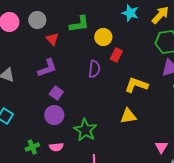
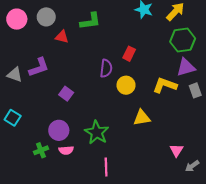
yellow circle: (103, 37) -> (126, 85), moved
red triangle: (52, 39) -> (62, 37), turned -32
purple L-shape: (47, 68) -> (39, 67), moved
yellow L-shape: (136, 85) -> (165, 85), moved
purple circle: (54, 115) -> (59, 130), moved

